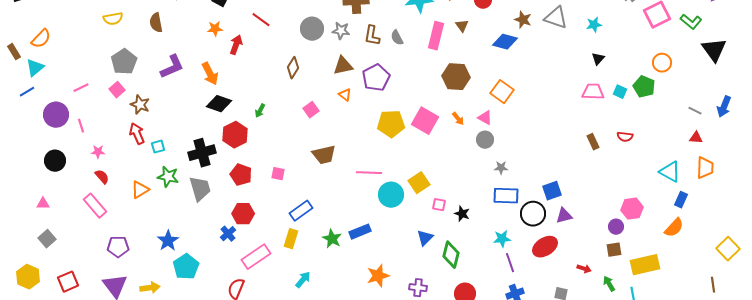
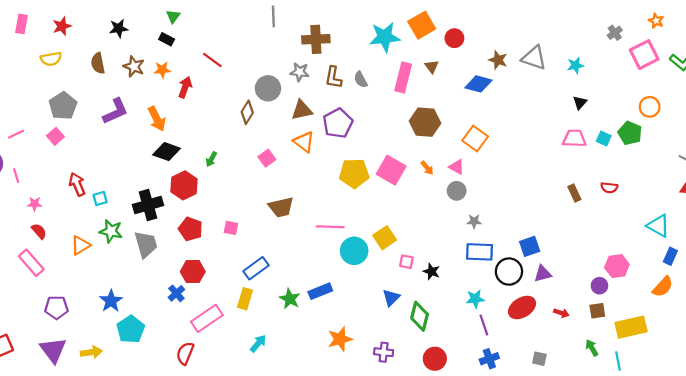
gray circle: (312, 29) -> (268, 88), moved
orange triangle: (345, 95) -> (304, 142), size x1.5
brown star: (140, 105) -> (134, 67), moved
red arrow: (584, 269) -> (561, 313), moved

